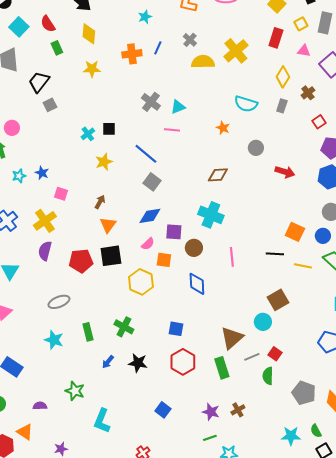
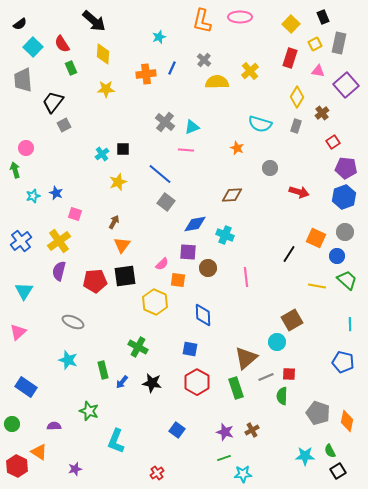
yellow cross: (236, 51) -> (250, 71), size x0.7
cyan cross: (211, 215) -> (225, 235), size x0.7
blue diamond: (150, 216) -> (195, 224), moved
orange square: (295, 232) -> (316, 238), moved
black line: (275, 254) -> (289, 254), moved, turned -60
blue diamond: (197, 284) -> (203, 315), moved
gray ellipse: (59, 302) -> (73, 322), turned 45
green rectangle: (88, 332) -> (103, 370), moved
red square: (275, 354) -> (289, 374), turned -32

